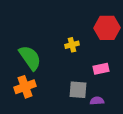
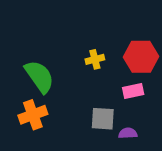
red hexagon: (107, 28) -> (141, 57), moved

